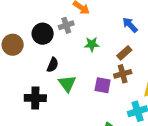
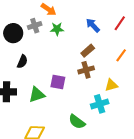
green star: (92, 44) -> (57, 29), moved
green triangle: (67, 84) -> (37, 95), moved, turned 48
purple square: (103, 85) -> (58, 82), moved

